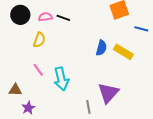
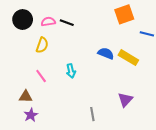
blue semicircle: (101, 48) -> (106, 53), turned -84
cyan arrow: (61, 79) -> (71, 71), moved, size x0.6
brown triangle: (15, 90) -> (26, 97), moved
purple triangle: (108, 93) -> (125, 100), moved, size x0.7

